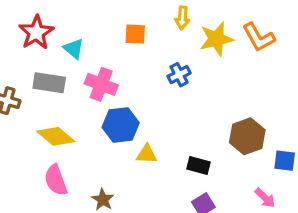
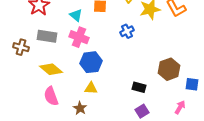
cyan triangle: (74, 49) -> (76, 15), moved
yellow triangle: (147, 154) -> (91, 88), moved
pink arrow: (265, 198) -> (180, 107), turned -104

